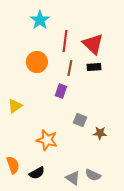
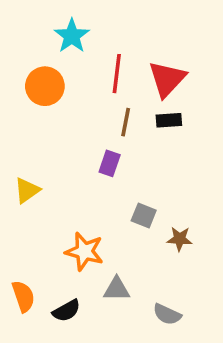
red triangle: (93, 44) -> (167, 79), turned 30
orange circle: (37, 62) -> (45, 86), moved
gray triangle: (73, 178) -> (117, 289), moved, turned -35

